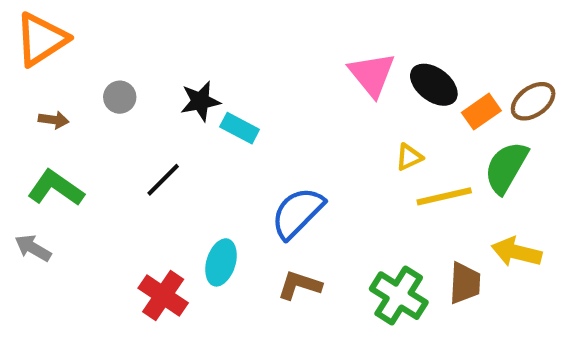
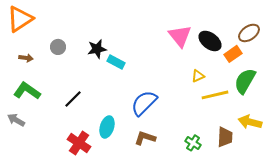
brown ellipse: (533, 101) -> (249, 33), moved
black line: (163, 180) -> (73, 99), moved
green cross: (399, 296) -> (193, 143), size x0.6

